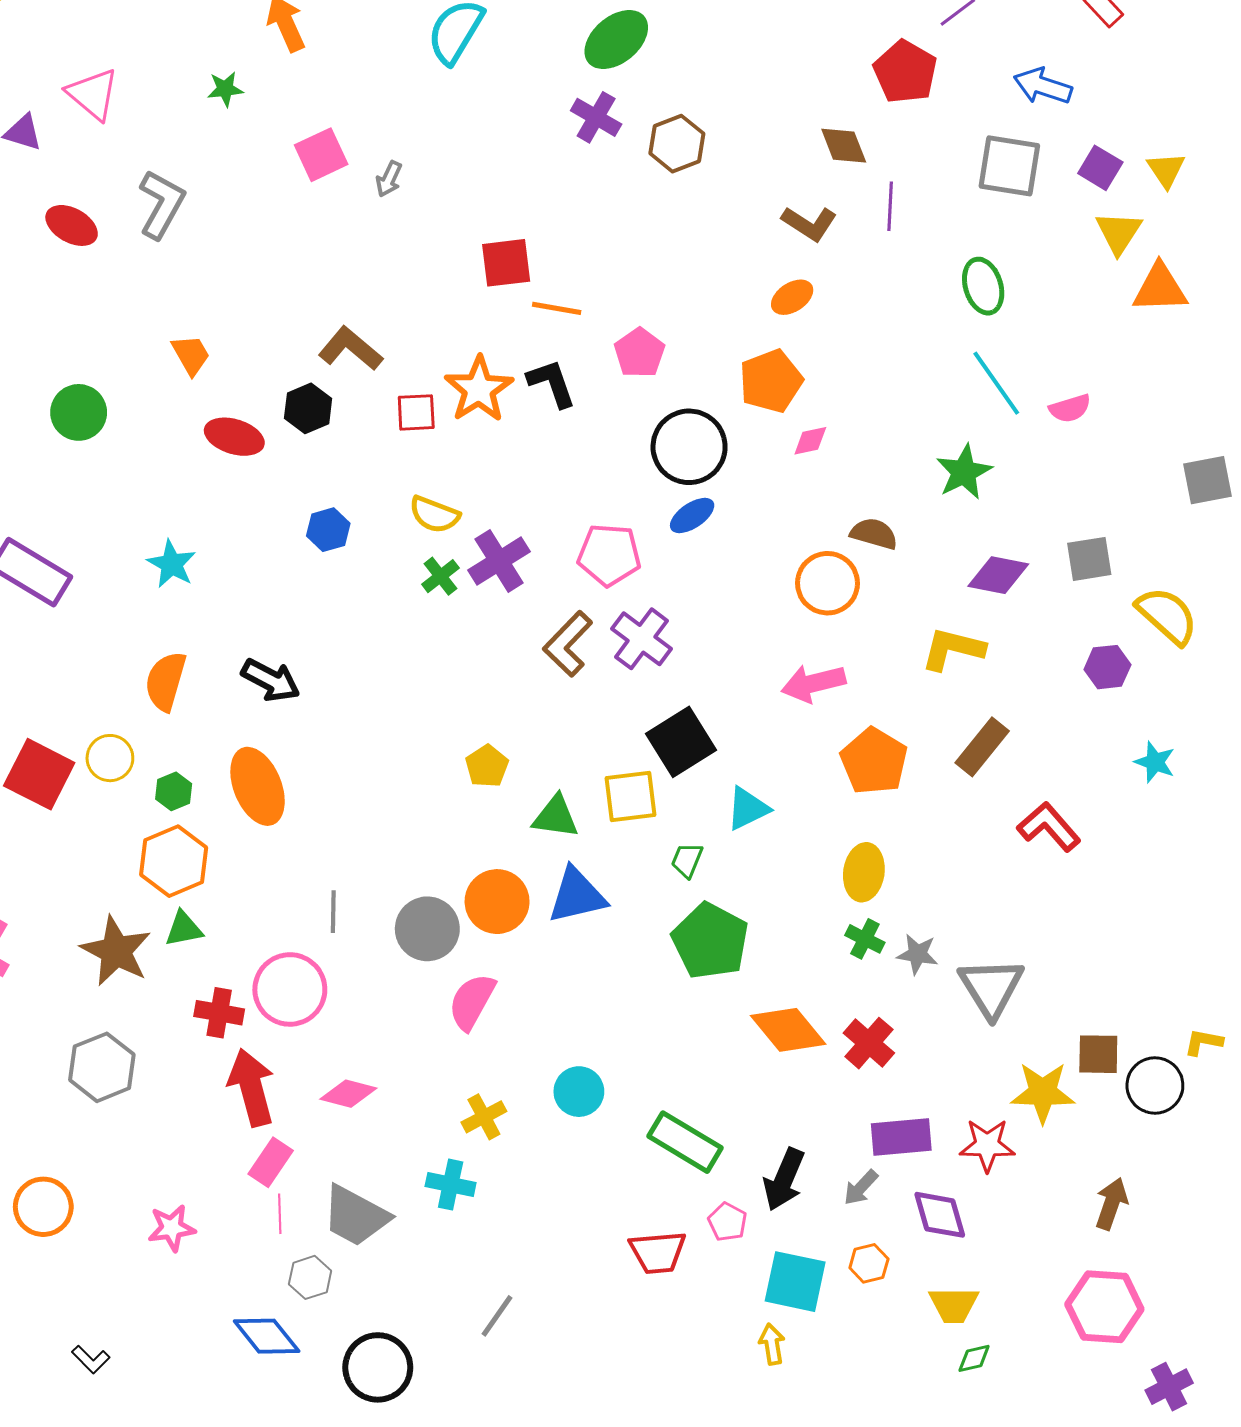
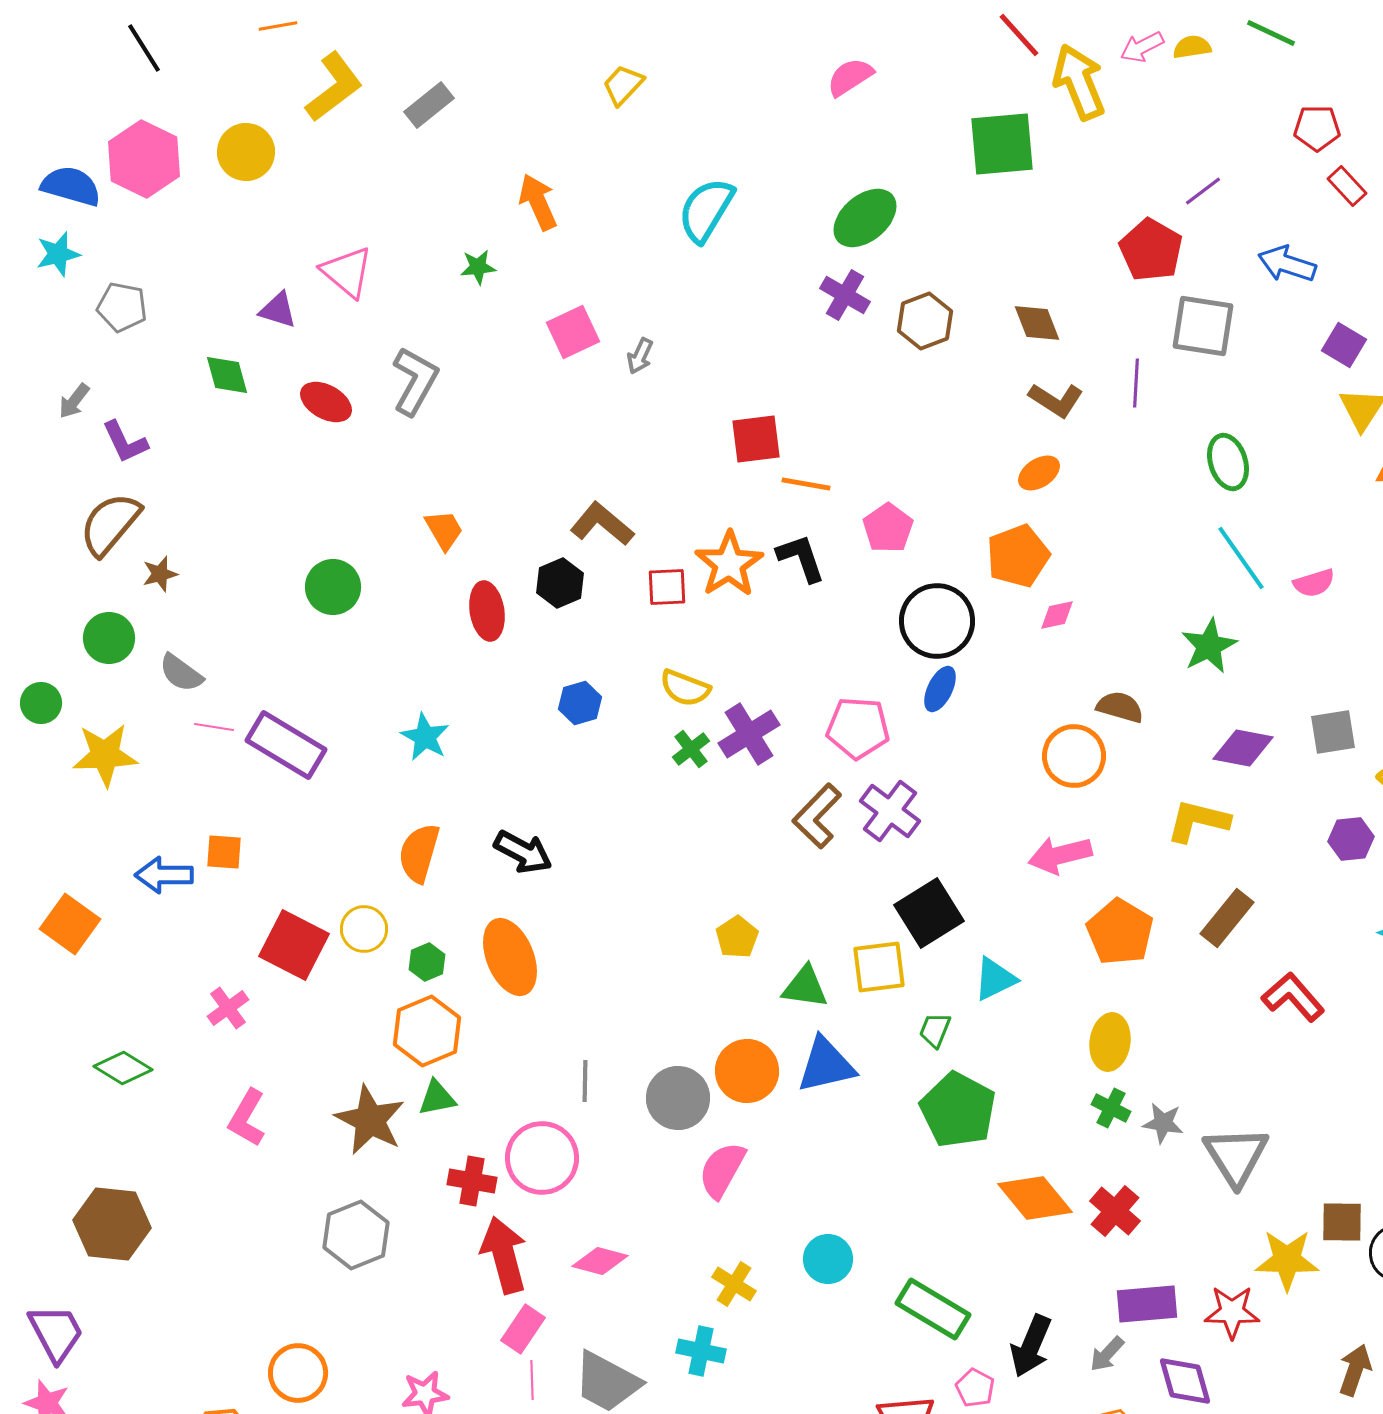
brown diamond: (844, 146) -> (1037, 323), moved
gray square: (1009, 166) -> (1203, 326), moved
red ellipse: (234, 437) -> (487, 611), turned 64
blue ellipse: (692, 516) -> (940, 689), turned -30
yellow cross: (484, 1117) -> (734, 1284), turned -30

